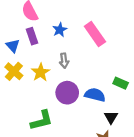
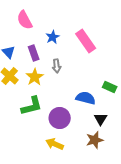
purple rectangle: (32, 36) -> (34, 53), moved
purple circle: (67, 93) -> (60, 118), moved
green L-shape: (42, 120) -> (32, 106), moved

